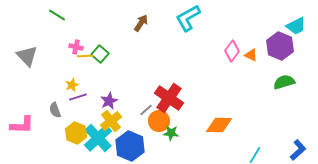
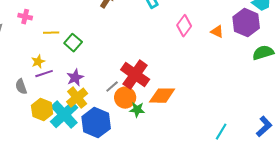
pink cross: (76, 47) -> (25, 17), moved
pink diamond: (232, 51) -> (184, 26), moved
green square: (100, 54) -> (73, 43), moved
green semicircle: (284, 82) -> (263, 53), moved
orange diamond: (219, 125) -> (162, 96), moved

